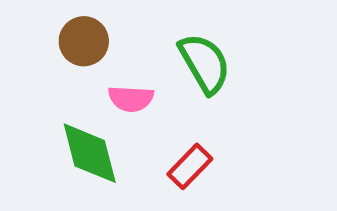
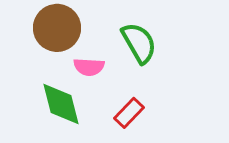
brown circle: (84, 41) -> (57, 28), size x1.4

